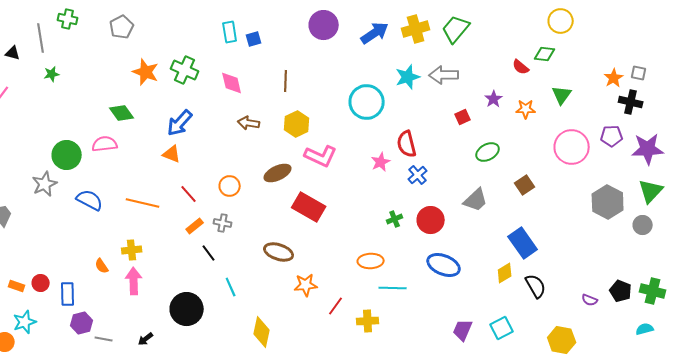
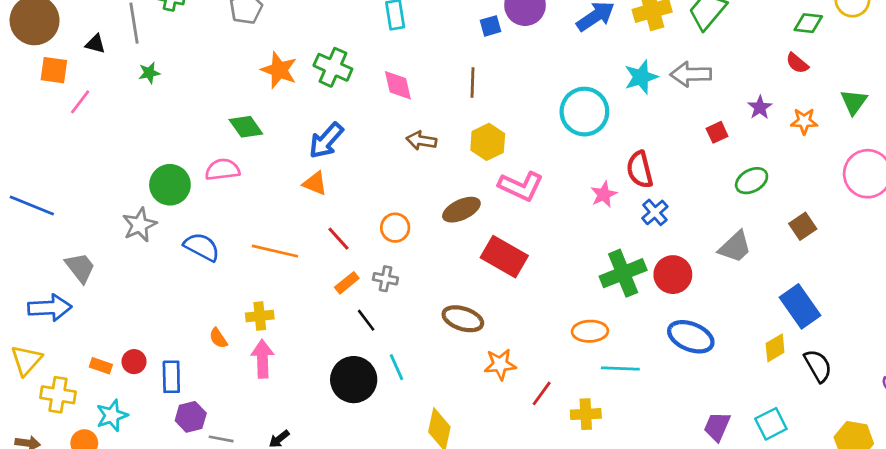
blue square: (254, 39) -> (490, 26), moved
green diamond: (545, 54) -> (808, 23), moved
green cross: (395, 219) -> (623, 273), size x2.0
black circle: (187, 309) -> (354, 380), moved

